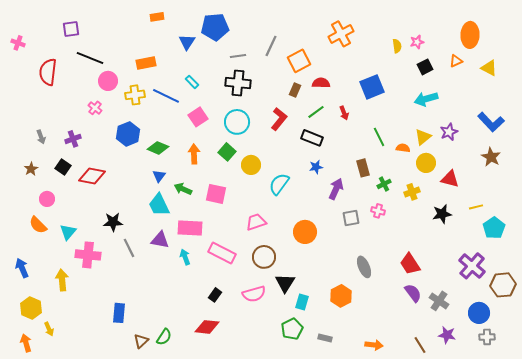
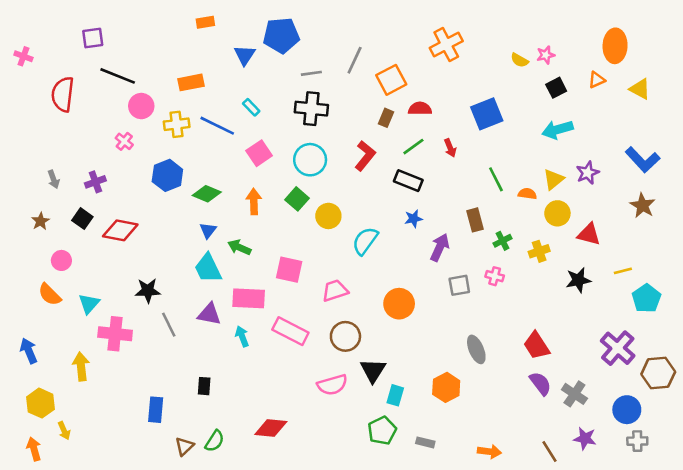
yellow semicircle: (397, 46) -> (519, 60), turned 128
pink square: (216, 194) -> (289, 270), moved
black rectangle: (215, 295) -> (204, 386), moved, turned -32

